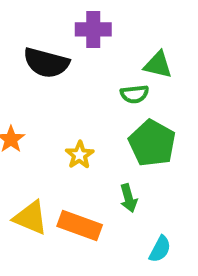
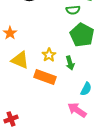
yellow star: (80, 155) -> (49, 55), moved
yellow triangle: (31, 218) -> (20, 60), moved

